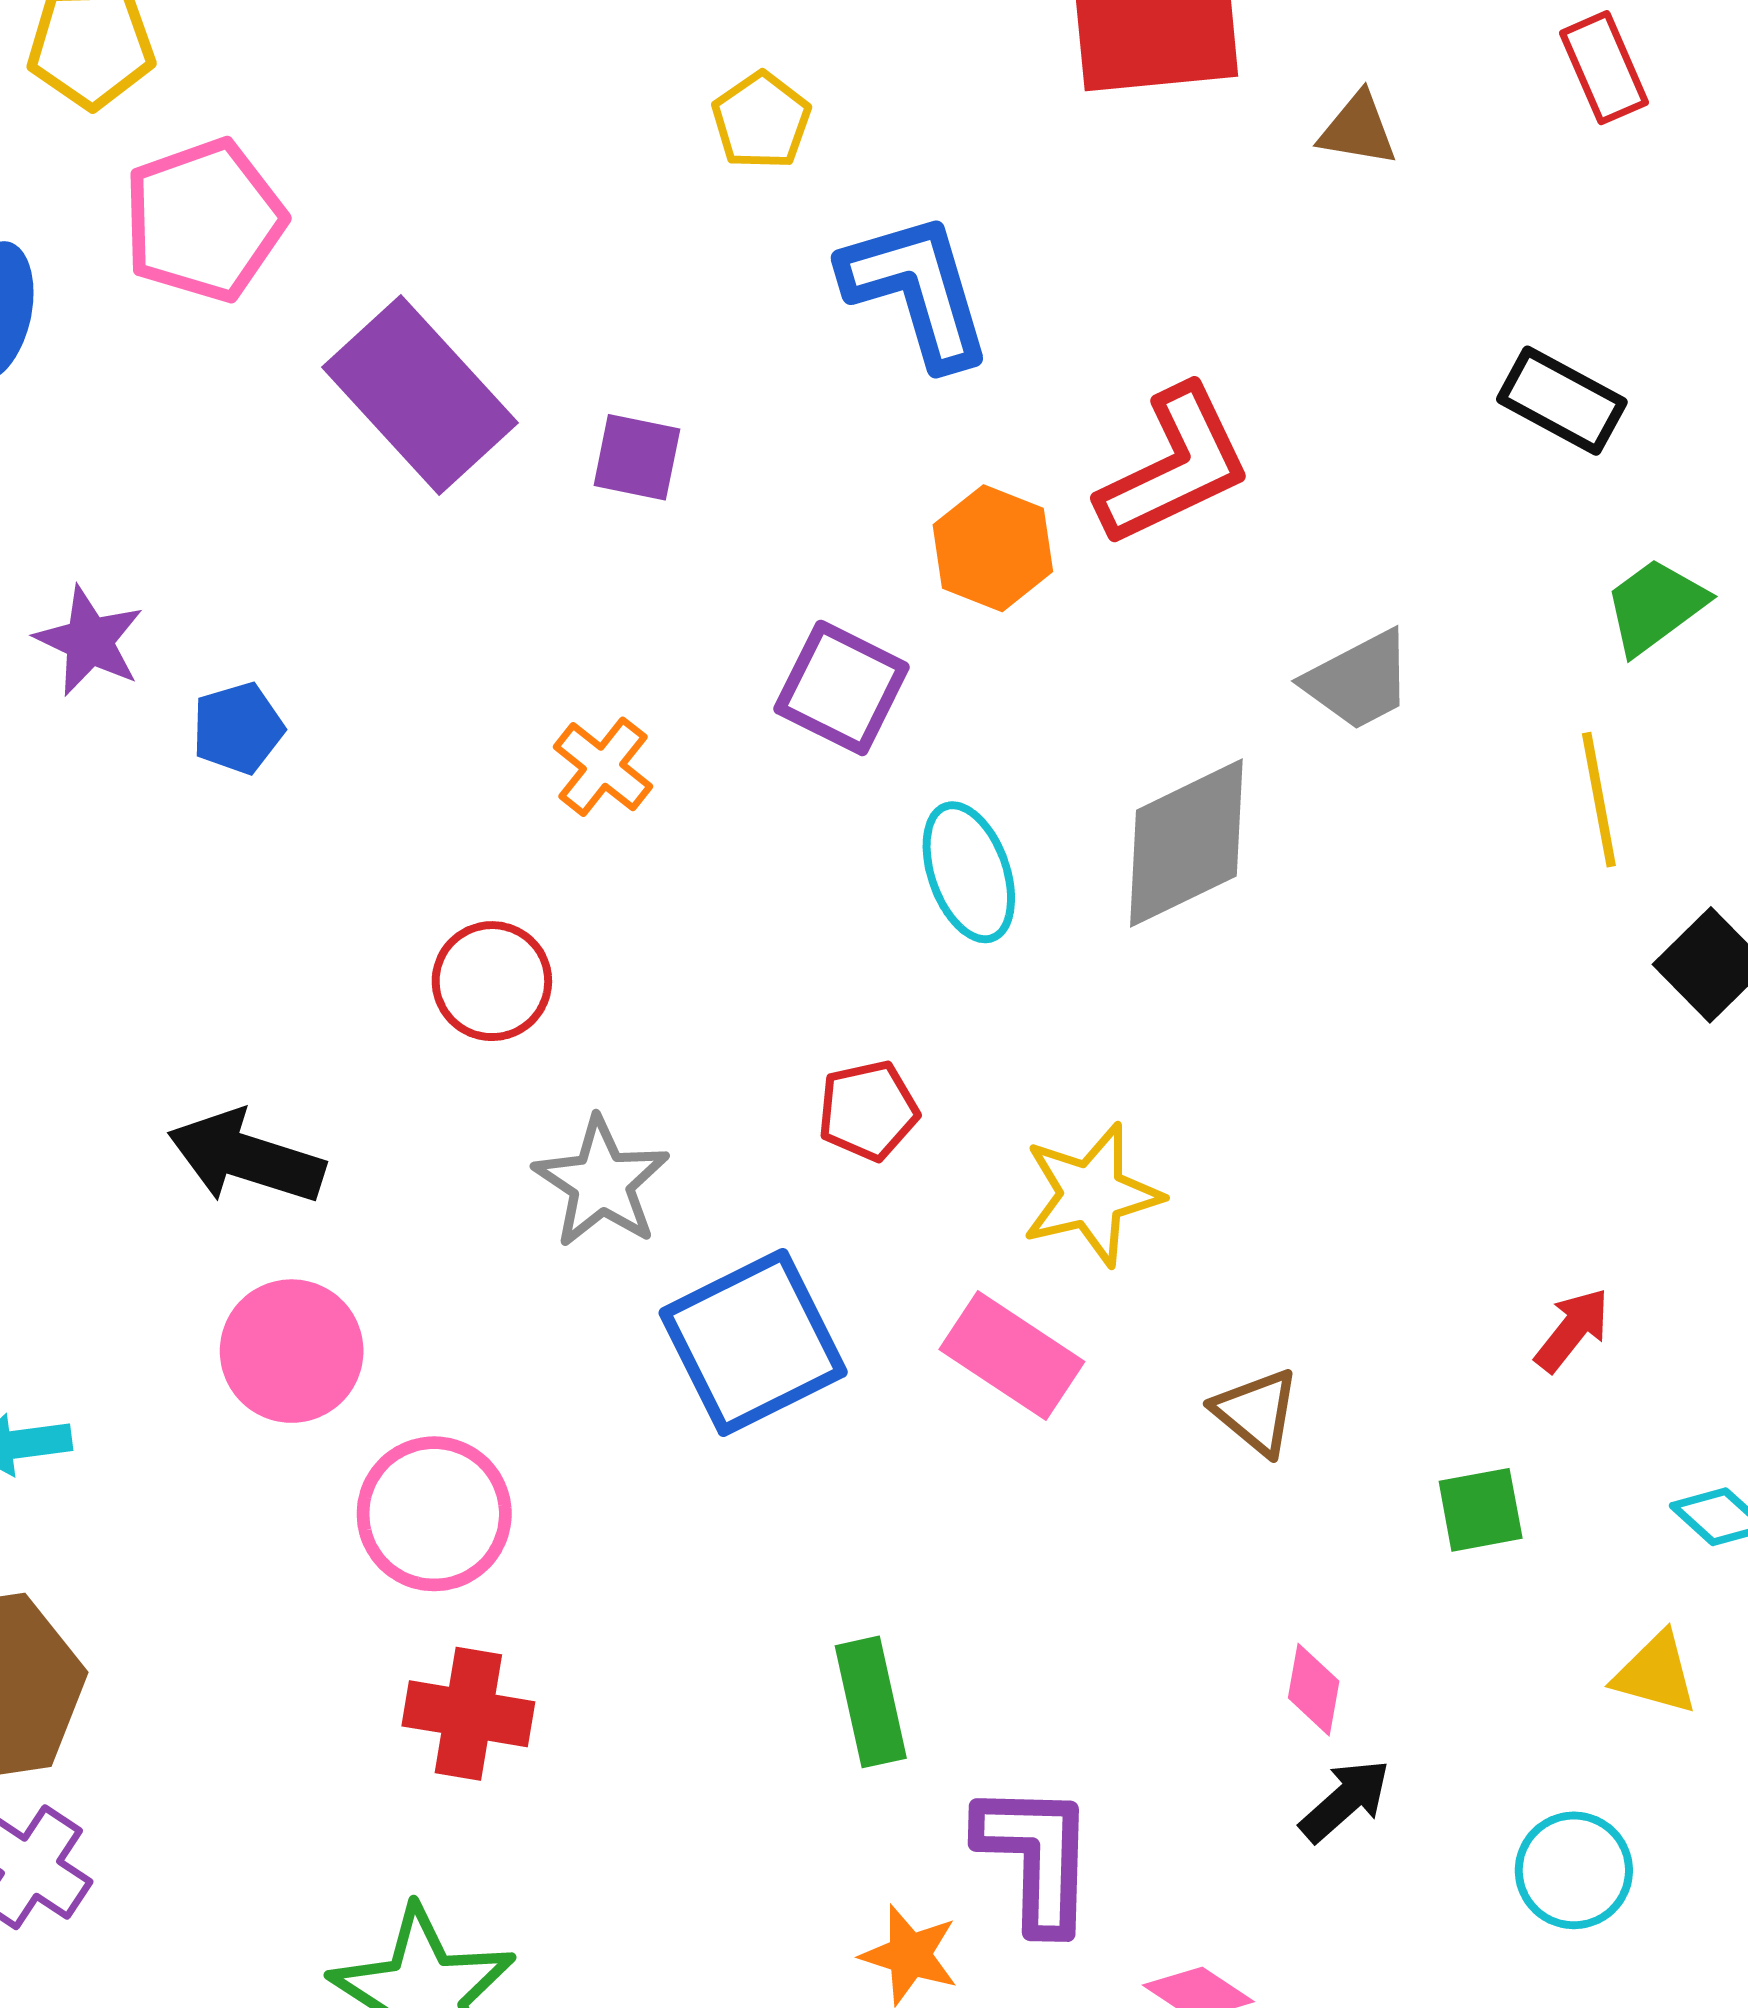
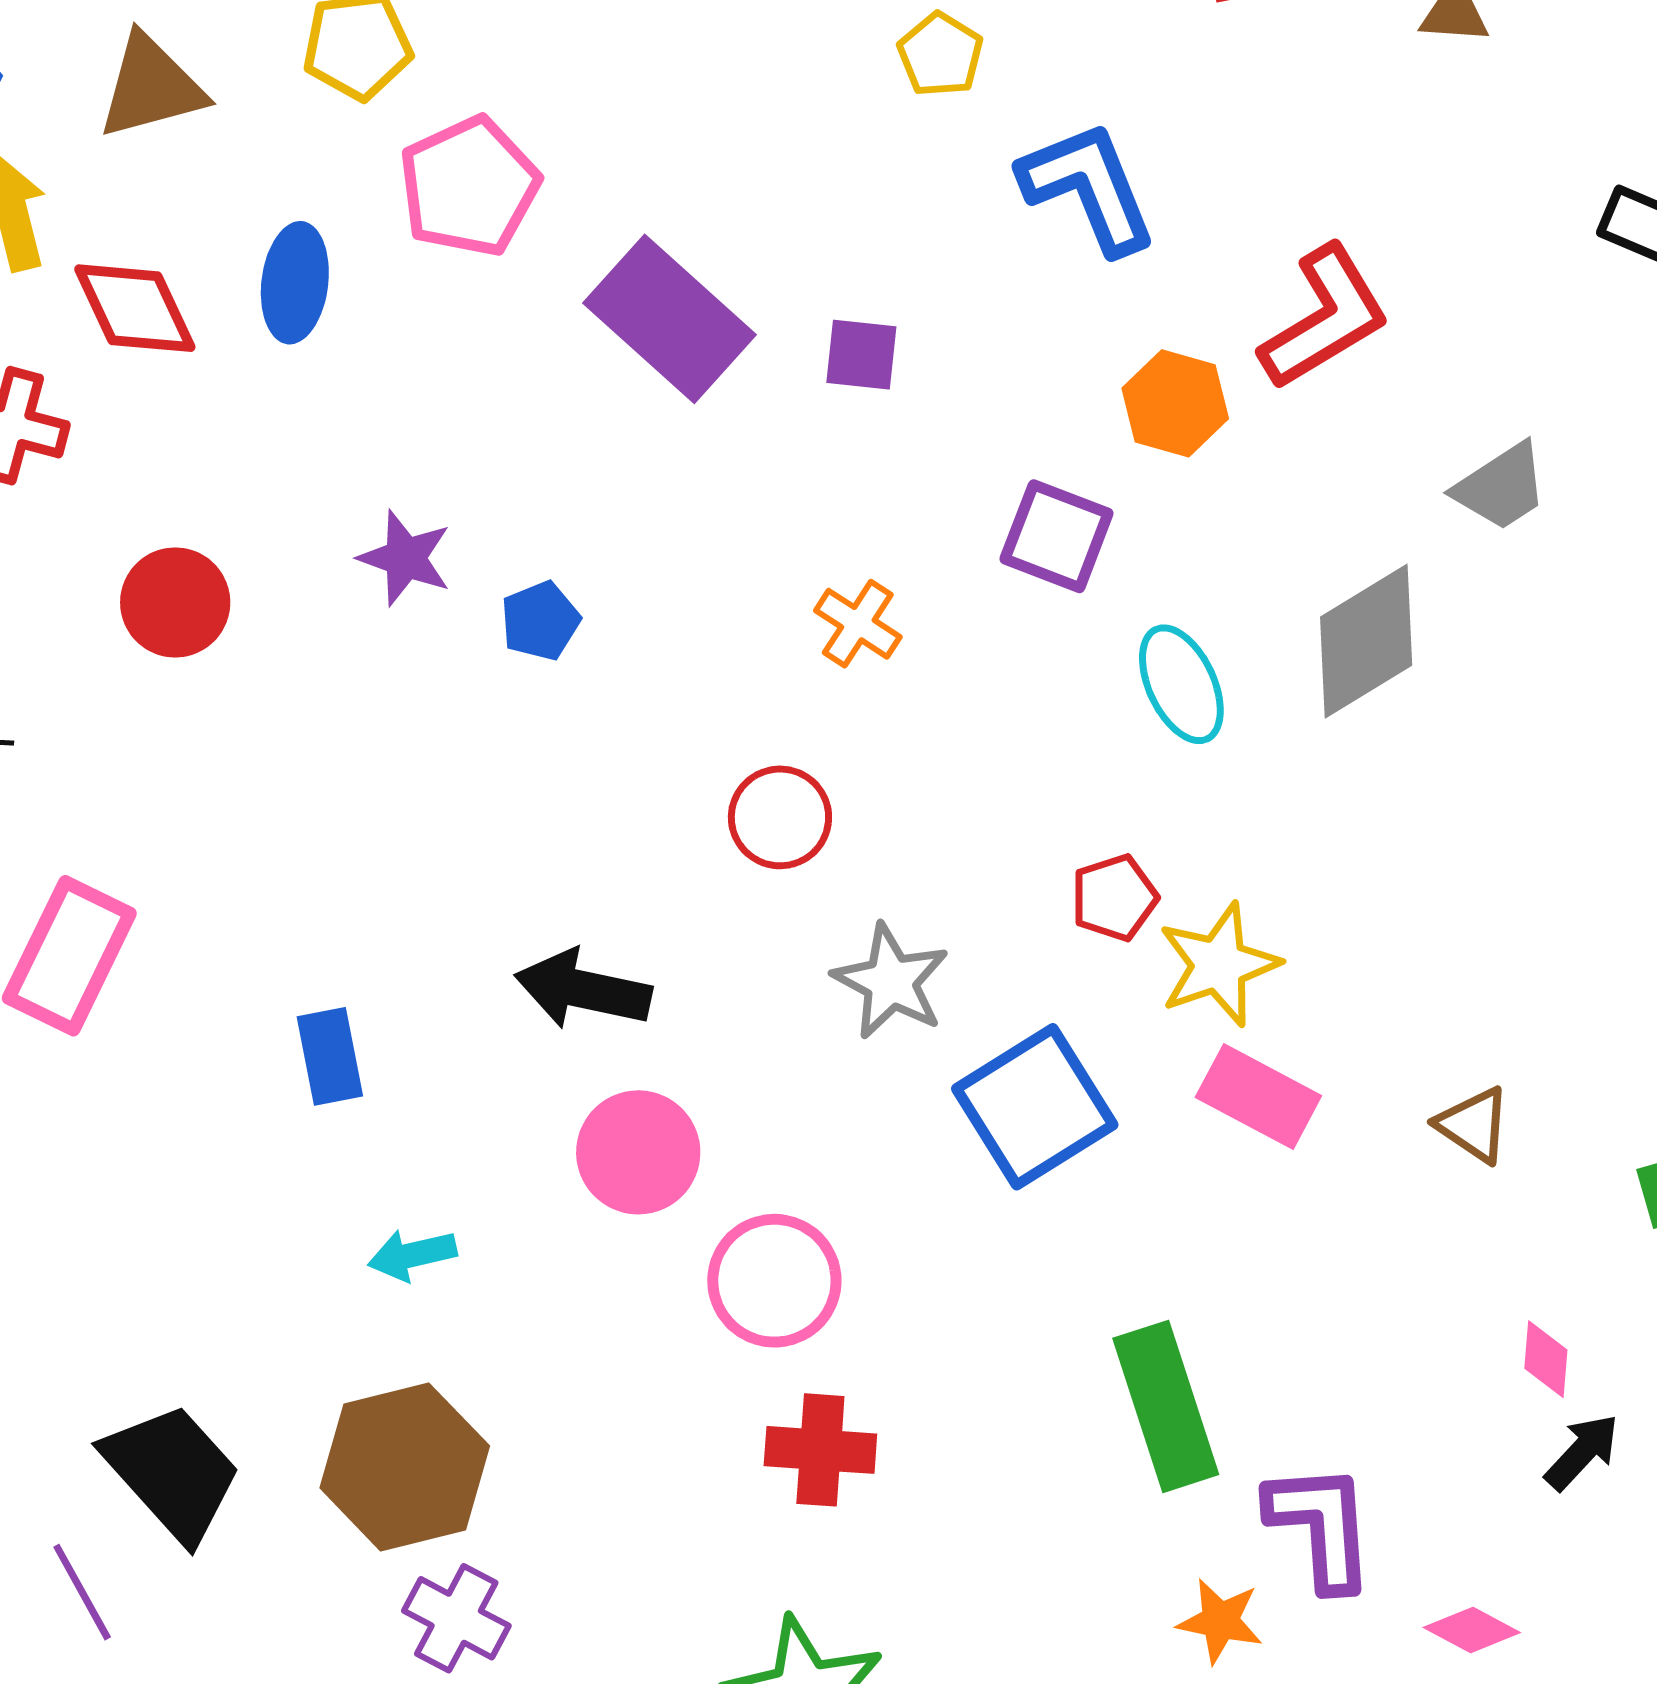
yellow star: (1092, 1195) -> (1219, 965), moved
green rectangle: (871, 1702) -> (1166, 1406), size x1.5

